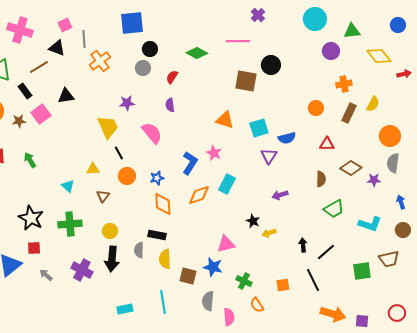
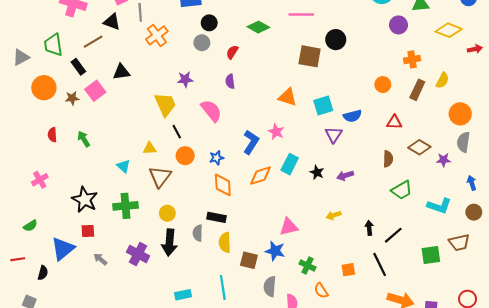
yellow diamond: (379, 56) -> (449, 30), turned -30
brown triangle: (103, 196) -> (160, 177), size x1.6
black star: (253, 221) -> (317, 172), moved

